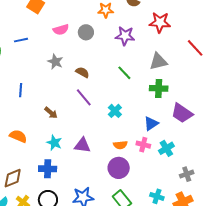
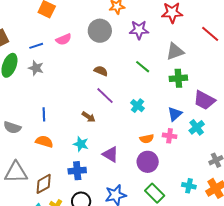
pink semicircle: (61, 30) -> (64, 39), moved
gray circle: (86, 32) -> (100, 31), size x1.5
gray star: (55, 62) -> (36, 68), moved
blue line: (21, 90) -> (44, 114), moved
brown arrow: (51, 113) -> (89, 117), moved
purple triangle: (82, 145) -> (110, 154), moved, turned 30
cyan cross: (166, 148) -> (197, 127), moved

